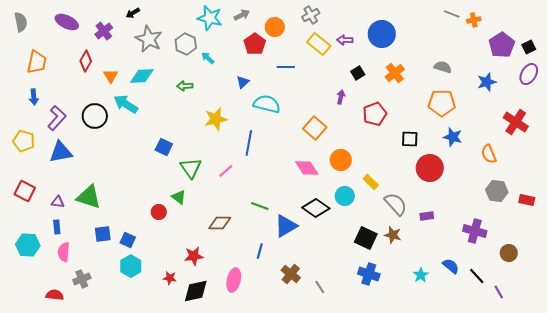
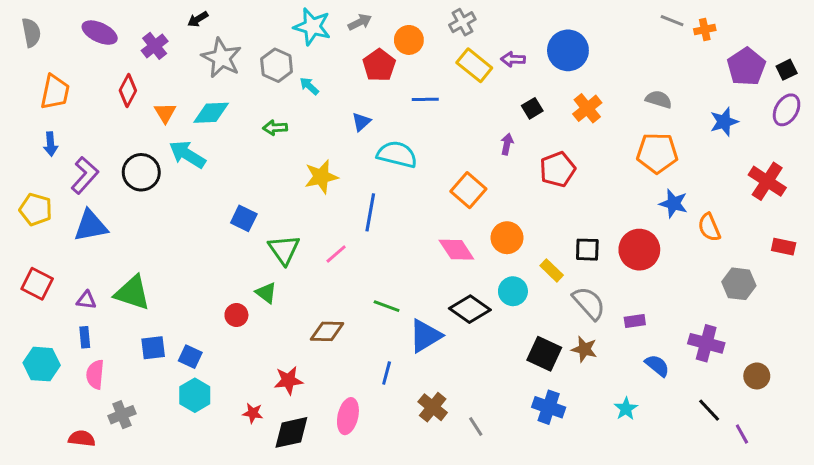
black square: (410, 139) -> (587, 250), moved
orange semicircle: (489, 154) -> (709, 227), moved
red rectangle: (527, 200) -> (784, 247), moved
blue semicircle: (451, 266) -> (657, 366), moved

